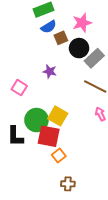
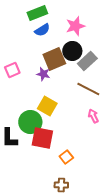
brown square: (61, 38) -> (54, 59), moved, size x1.6
pink square: (19, 88) -> (12, 70), moved, turned 35
yellow square: (58, 116) -> (47, 106), moved
orange square: (59, 155) -> (66, 157), moved

